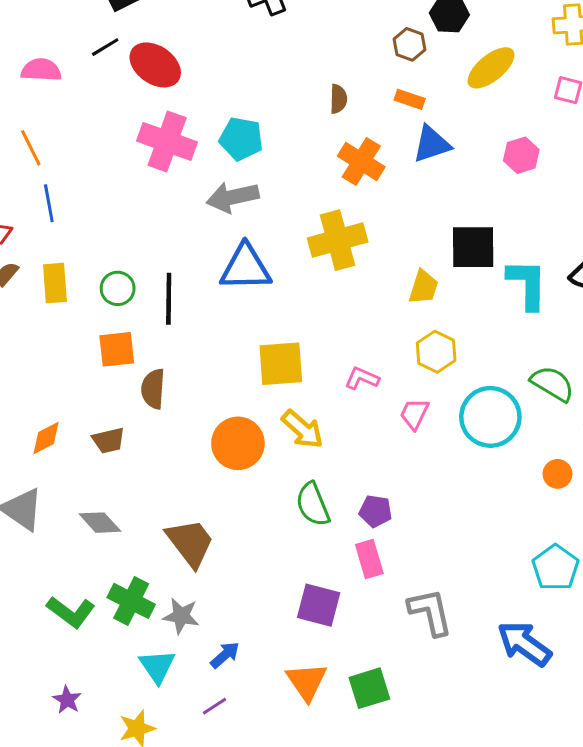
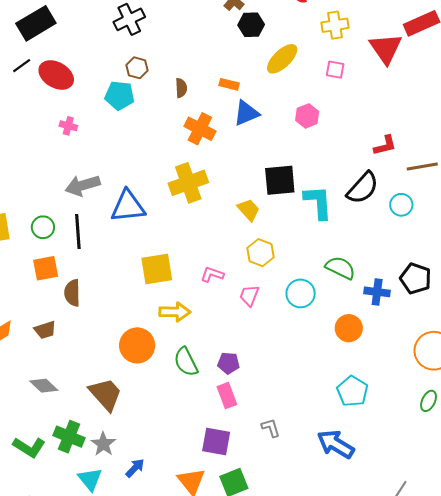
brown hexagon: (409, 44) -> (137, 68), moved
cyan pentagon: (241, 139) -> (120, 95), moved
pink cross: (167, 141) -> (68, 126), size x0.5
gray arrow: (233, 197) -> (83, 185), moved
yellow trapezoid: (423, 287) -> (249, 210), turned -55
cyan circle: (490, 417) -> (301, 293), size x0.7
yellow arrow: (302, 429) -> (175, 312), turned -36
orange circle: (238, 443) -> (137, 345), moved
orange circle: (558, 474) -> (349, 328), size x1.4
purple square: (319, 605) -> (216, 441), moved
gray L-shape: (430, 612) -> (271, 428), size x0.6
gray star: (181, 616) -> (103, 444), turned 30

